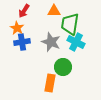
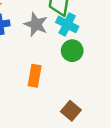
green circle: (63, 67) -> (72, 51), moved

